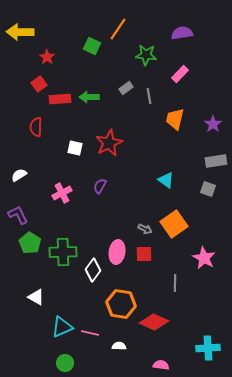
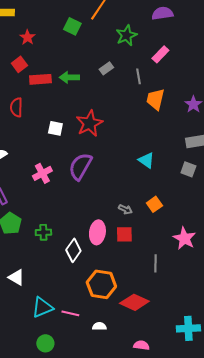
green star: (146, 55) -> (126, 35), turned -30
gray line: (149, 96) -> (138, 76), moved
purple semicircle: (100, 186) -> (80, 166), size x1.8
orange square: (174, 224) -> (154, 204), size x0.6
green cross: (63, 252) -> (43, 232), size x0.6

